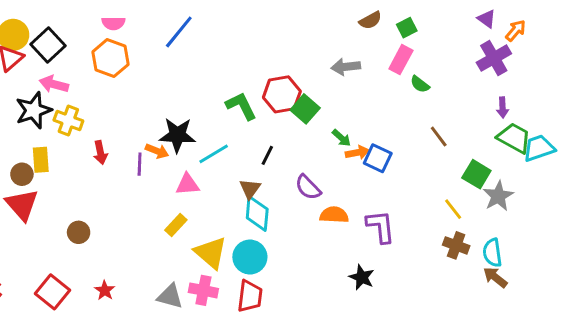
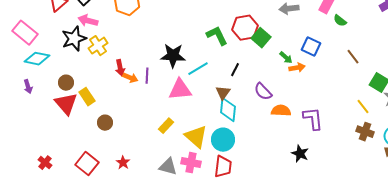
yellow cross: (68, 121) -> (98, 46), turned 36
orange arrow: (157, 151) -> (130, 78), moved
blue square: (378, 158) -> (311, 47), moved
yellow rectangle: (41, 160) -> (87, 97), moved, turned -30
pink triangle: (187, 184) -> (180, 90), size x1.4
yellow rectangle: (176, 225) -> (166, 126), moved

